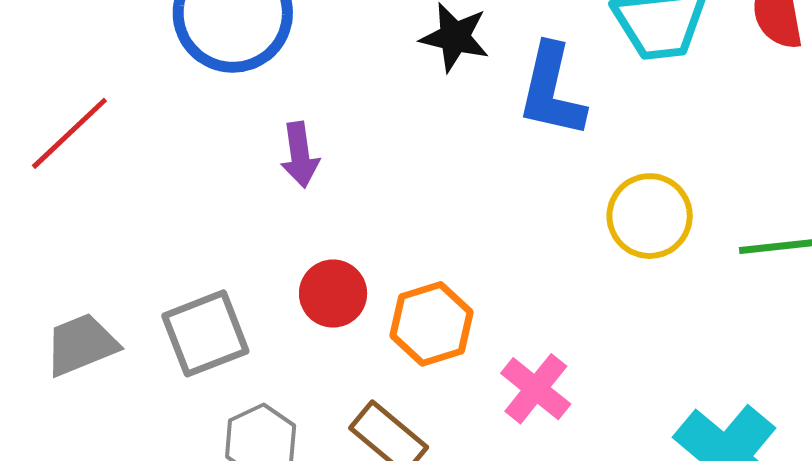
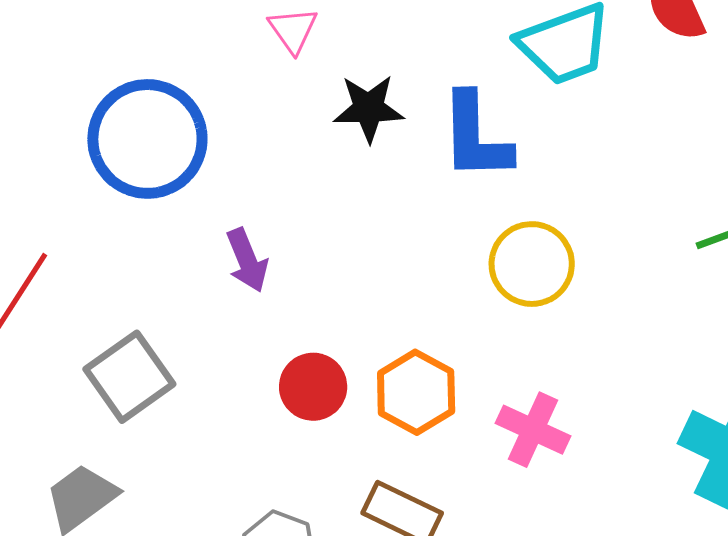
yellow circle: (650, 216) -> (532, 264), moved
gray square: (205, 333) -> (129, 377), moved

